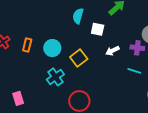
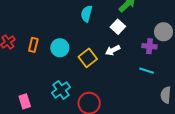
white square: (98, 29) -> (118, 27), moved, turned 32
white arrow: (112, 51) -> (113, 50), moved
cyan cross: (55, 77) -> (61, 90), moved

